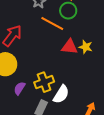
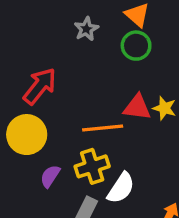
orange line: (52, 23) -> (103, 128), moved, turned -35

